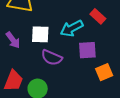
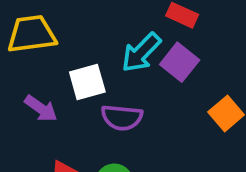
purple square: (87, 50) -> (180, 62), moved, turned -30

